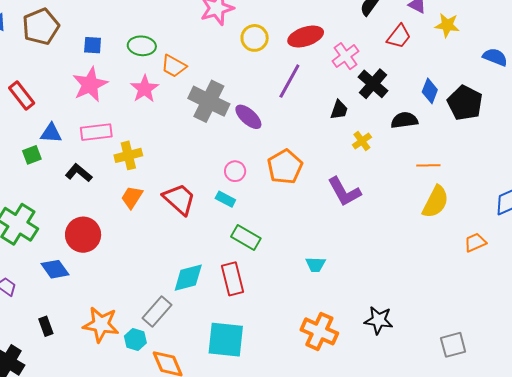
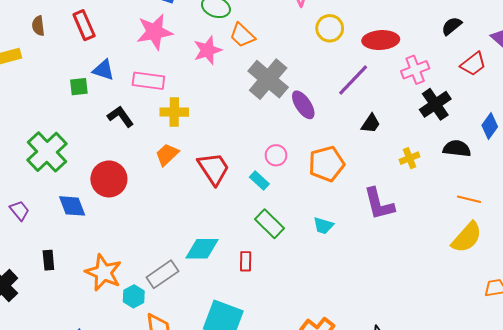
black trapezoid: (339, 110) -> (371, 124), moved
cyan trapezoid: (316, 265) -> (323, 226), moved
red rectangle: (232, 279) -> (246, 261), size x0.6

